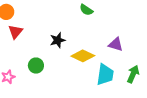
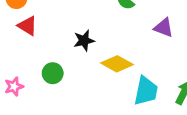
red triangle: (15, 32) -> (27, 26), turned -42
purple triangle: (116, 44) -> (164, 28), moved

